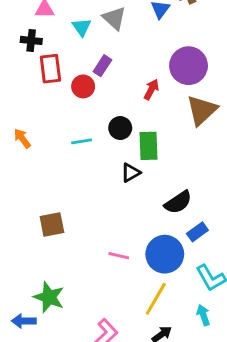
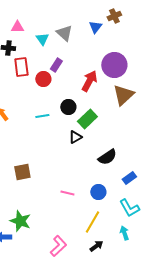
red arrow: (151, 89) -> (89, 81), size x1.5
green rectangle: (148, 146) -> (87, 119), turned 48
blue rectangle: (197, 232) -> (129, 178), moved
blue circle: (165, 254) -> (98, 192), size x0.6

